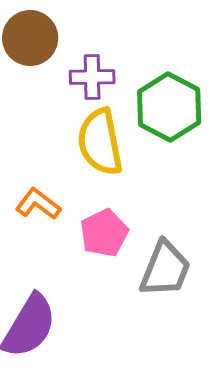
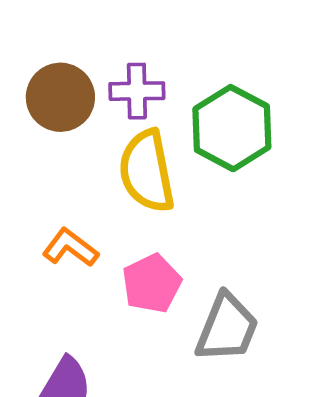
brown circle: (30, 38) -> (60, 97), moved

